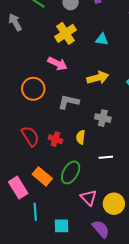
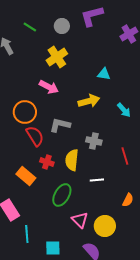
cyan triangle: (102, 39) -> (104, 74), moved
red semicircle: (30, 136) -> (35, 136), moved
yellow semicircle: (81, 137) -> (72, 160), size x1.5
orange rectangle: (42, 176) -> (26, 176), moved

